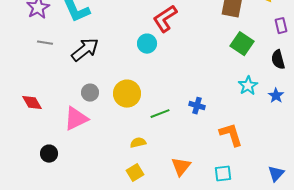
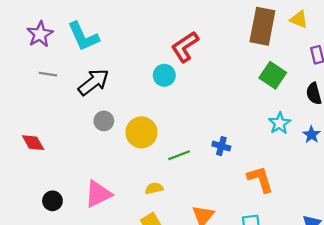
gray circle: (90, 93) -> (104, 121), moved
pink triangle: (76, 119) -> (98, 194), moved

